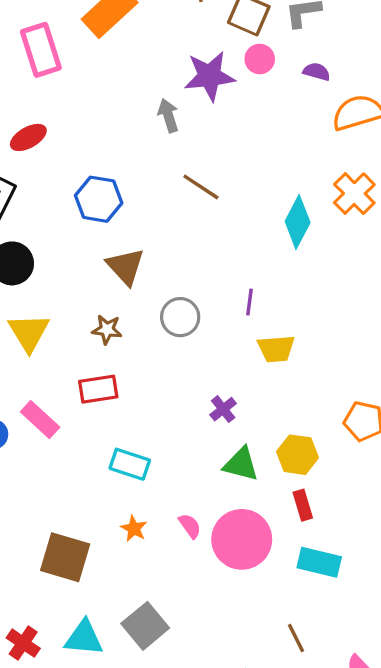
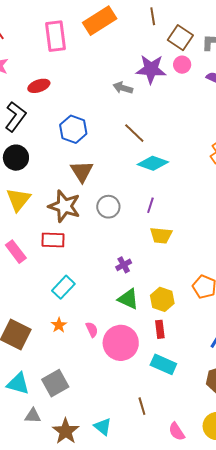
gray arrow: (168, 116) -> (123, 88), turned -66
cyan diamond: (298, 222) -> (153, 163), moved, turned 72
brown star: (107, 329) -> (64, 206), size x1.8
cyan rectangle: (130, 464) -> (63, 287), turned -75

